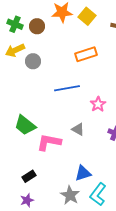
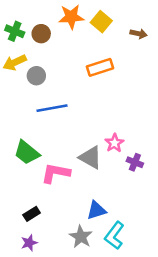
blue line: (67, 88) -> (52, 108), moved
pink star: (98, 104) -> (114, 143), moved
gray triangle: (78, 129) -> (90, 157), size x1.5

